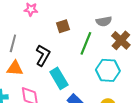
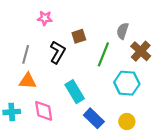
gray semicircle: (104, 21) -> (123, 31), turned 119
black L-shape: (43, 55) -> (58, 52), moved

